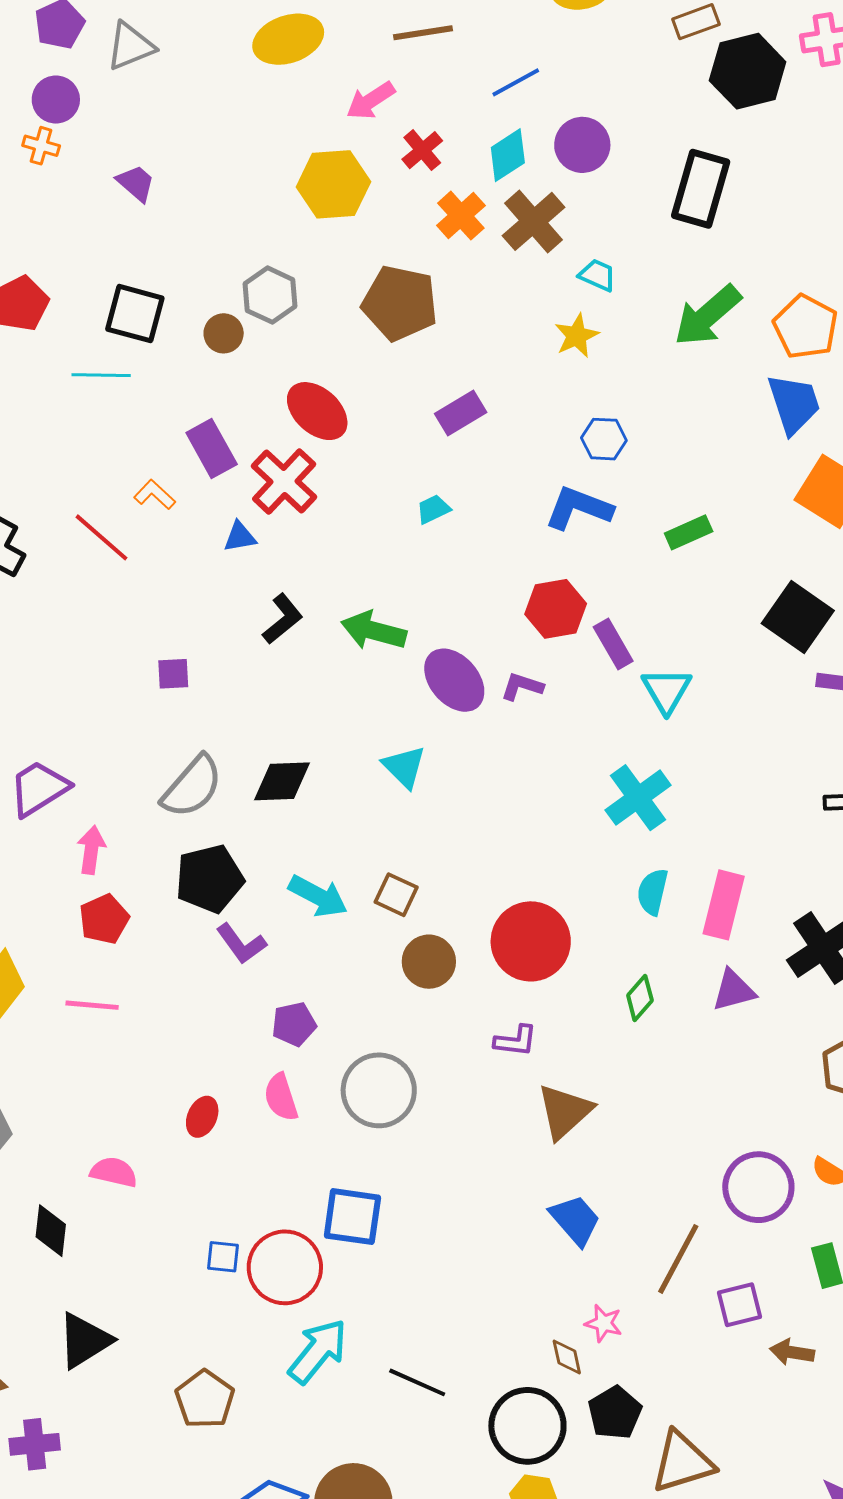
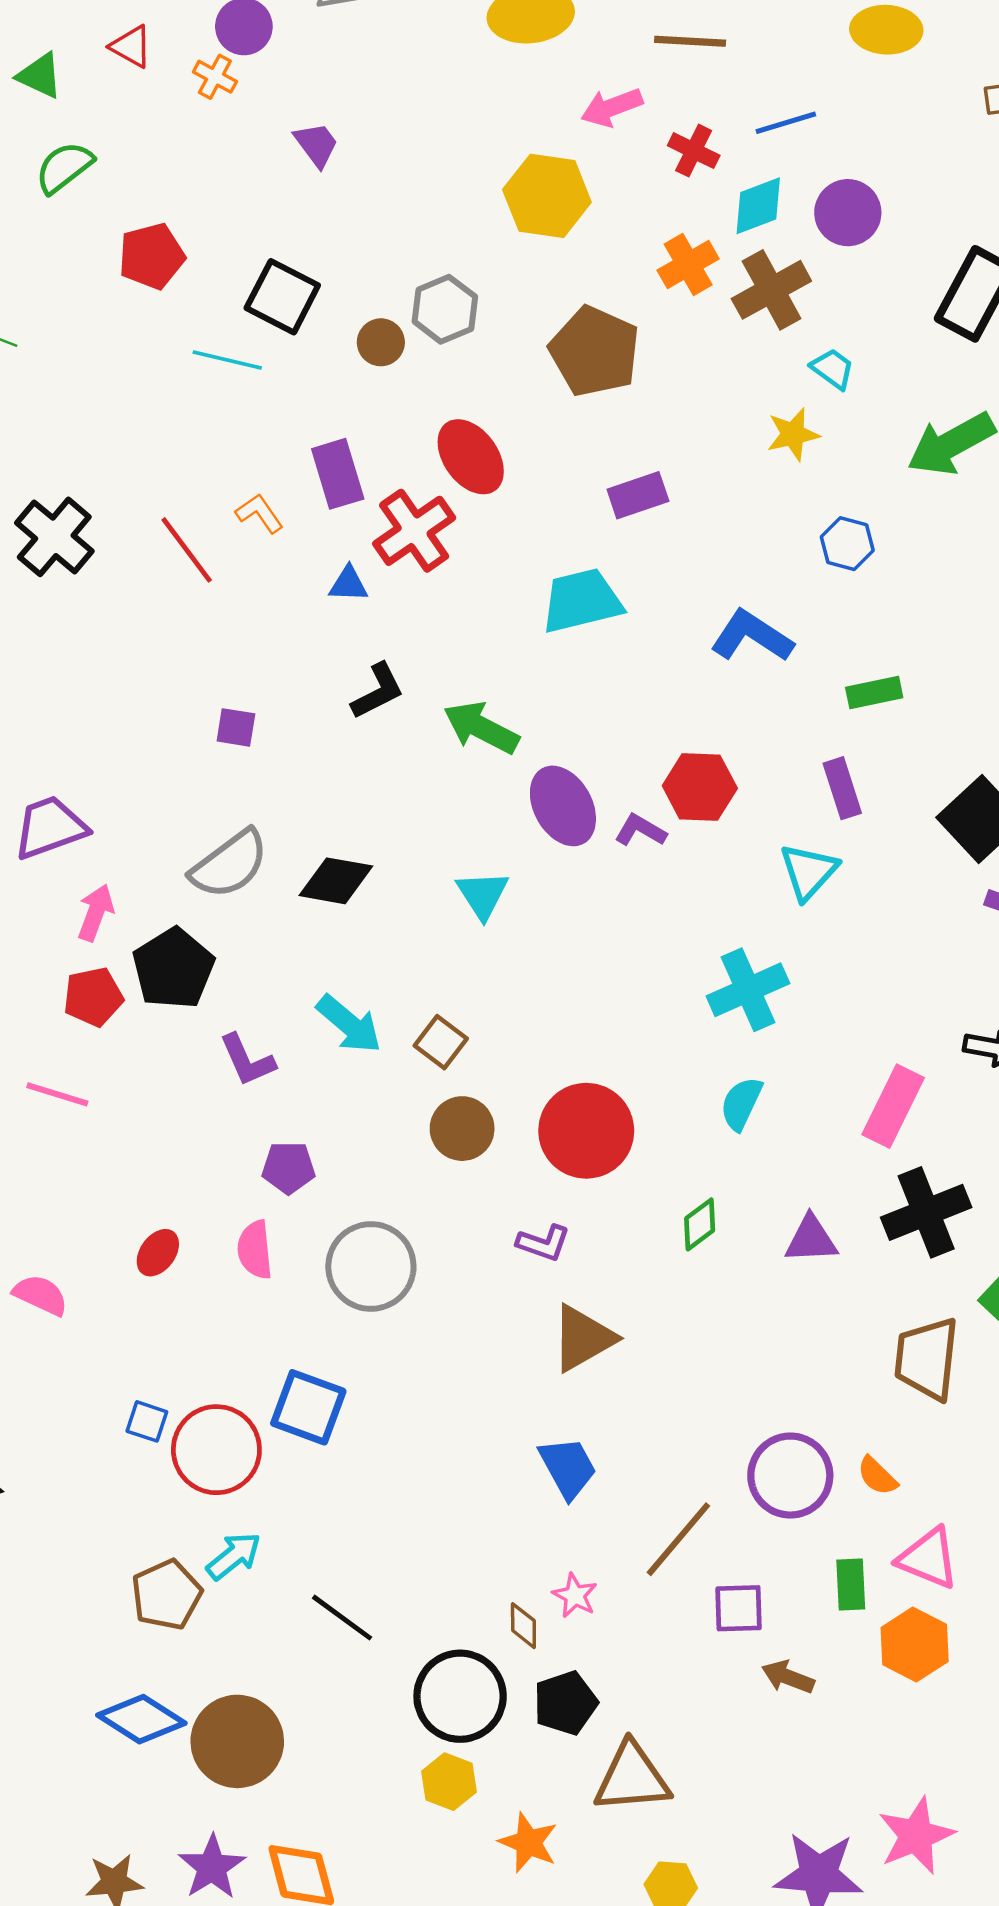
red cross: (422, 150) -> (694, 151), moved, turned -36
blue hexagon: (604, 439) -> (847, 544), moved
cyan trapezoid: (433, 509) -> (582, 601), size x2.0
red hexagon: (556, 609) -> (700, 787), moved
purple rectangle: (613, 644) -> (842, 788), moved
black pentagon: (210, 879) -> (173, 969), moved, turned -30
pink rectangle: (724, 905) -> (893, 1106), moved
cyan arrow: (318, 1351) -> (234, 1556), size x0.7
brown pentagon: (205, 1399) -> (167, 1595), moved

